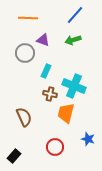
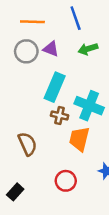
blue line: (75, 15) -> (76, 18), moved, turned -60
gray circle: (25, 53) -> (26, 51), moved
cyan rectangle: (46, 71) -> (55, 87), size x1.6

